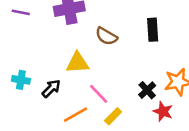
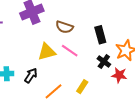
black rectangle: (153, 30) -> (100, 35), moved
pink line: (99, 94) -> (70, 51), moved

